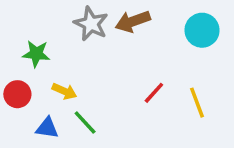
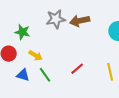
gray star: (91, 24) -> (56, 19), turned 30
red line: (154, 93) -> (77, 69), moved

